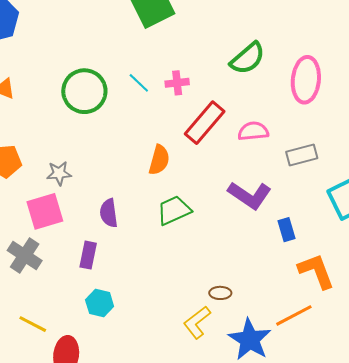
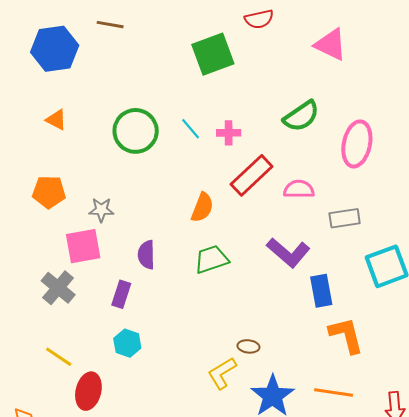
blue rectangle: (287, 230) -> (321, 291), size x1.4
orange line: (294, 315) -> (334, 393), moved, turned 30

